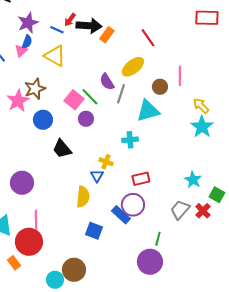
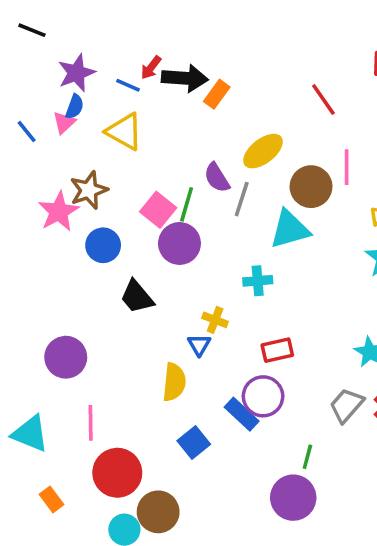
red line: (148, 38) -> (323, 100), moved
brown circle: (160, 87) -> (311, 187), size x1.5
green line: (90, 97) -> (187, 204), turned 60
purple circle: (86, 119) -> (179, 243), size x1.5
blue square: (94, 231) -> (194, 443), turned 30
red circle: (29, 242) -> (117, 473), moved

